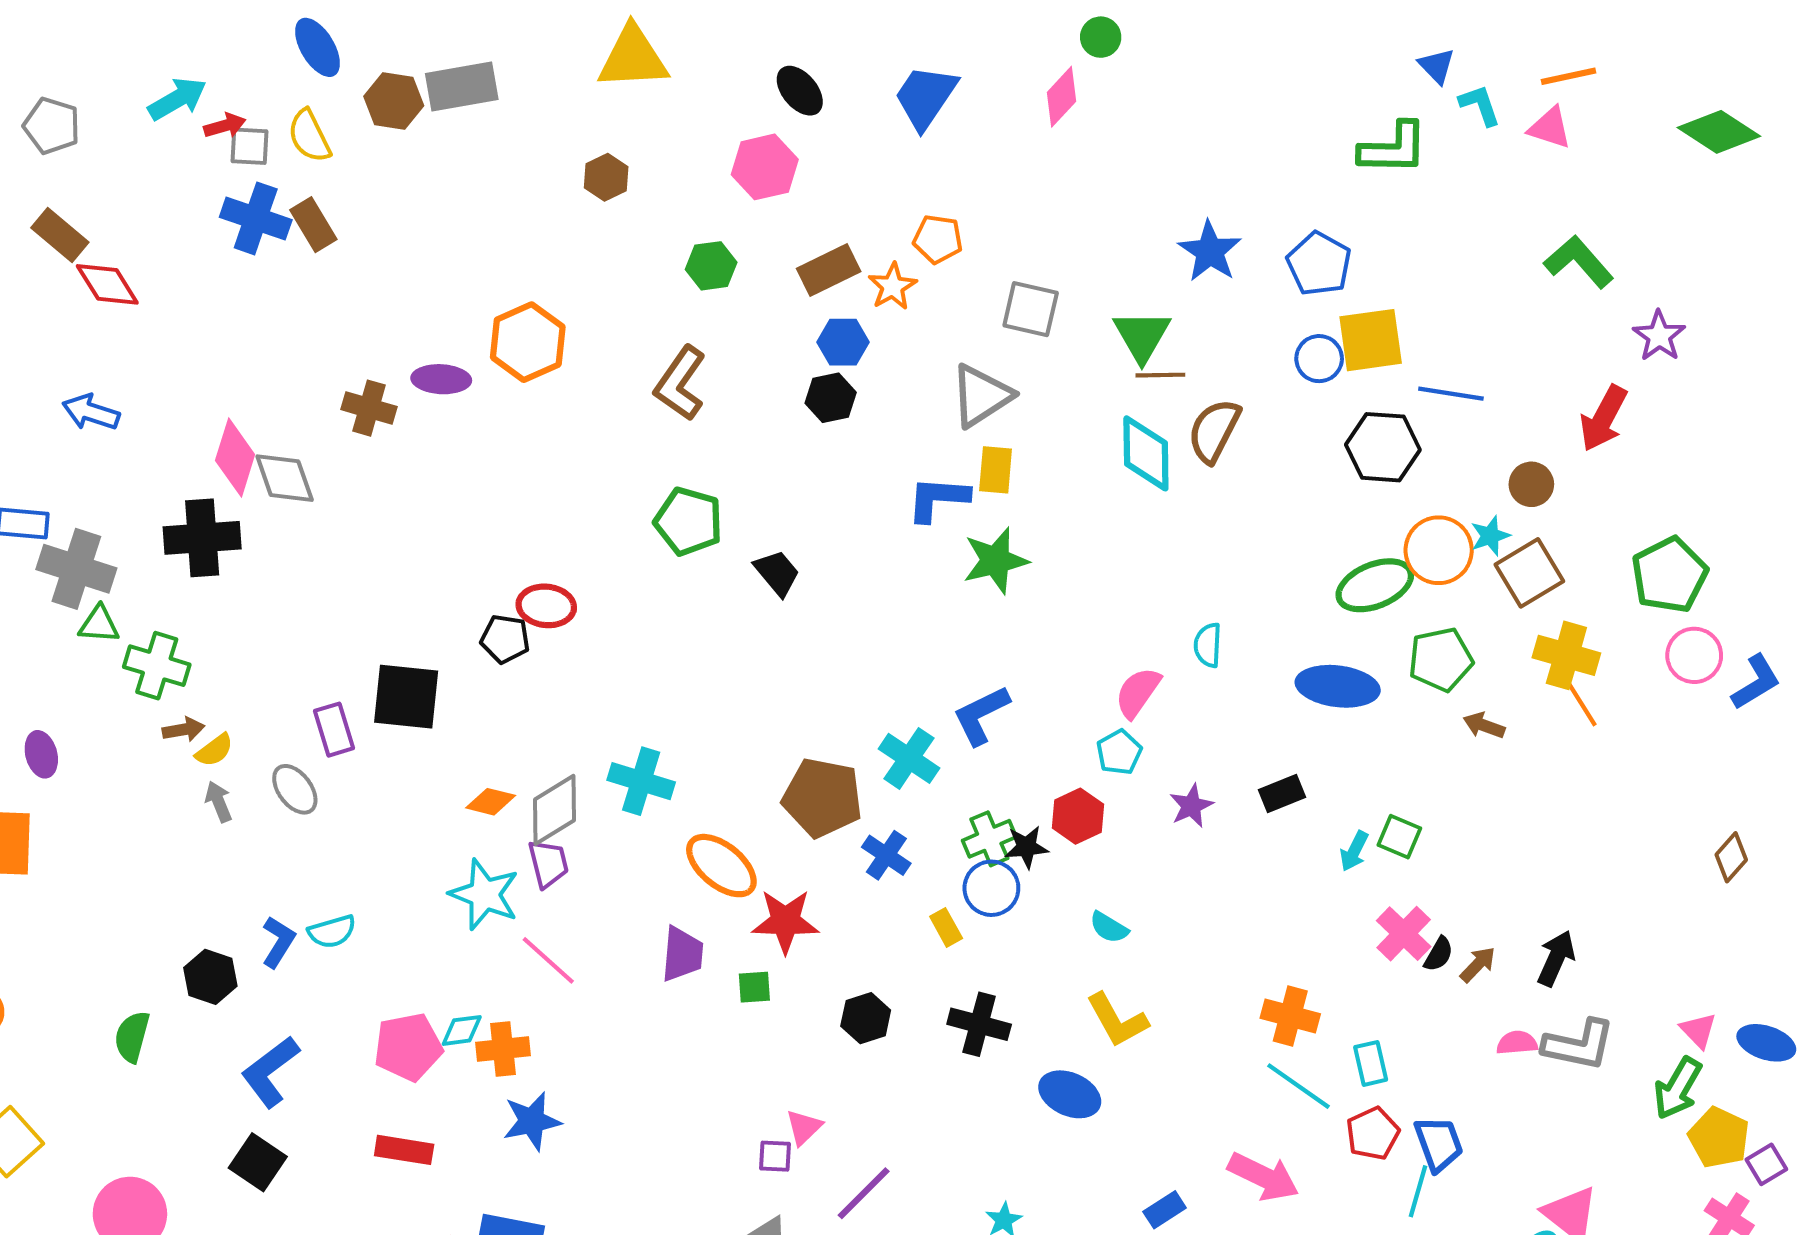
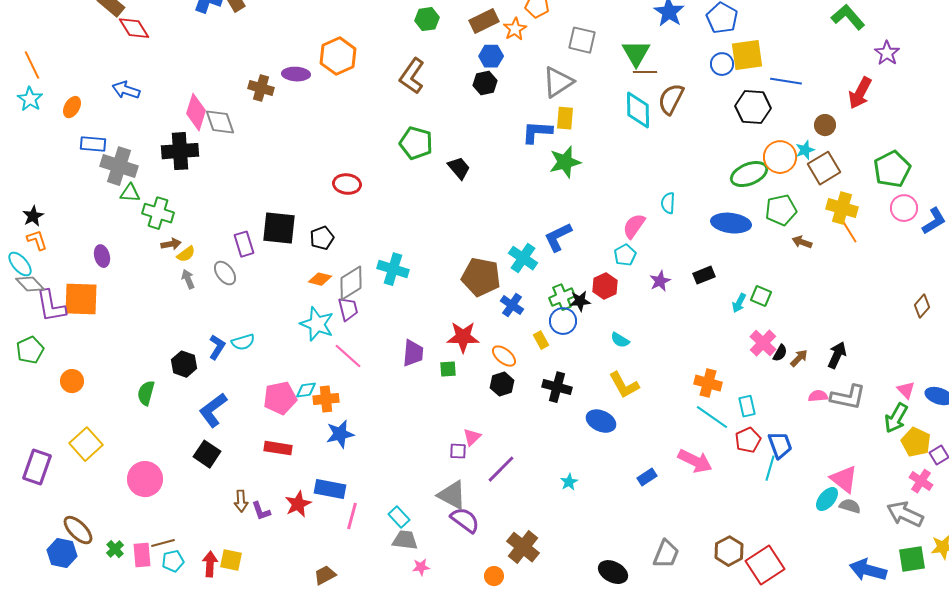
black pentagon: (505, 639) -> (322, 238), moved, turned -30
orange ellipse: (721, 866) -> (504, 356), moved, size x0.7

